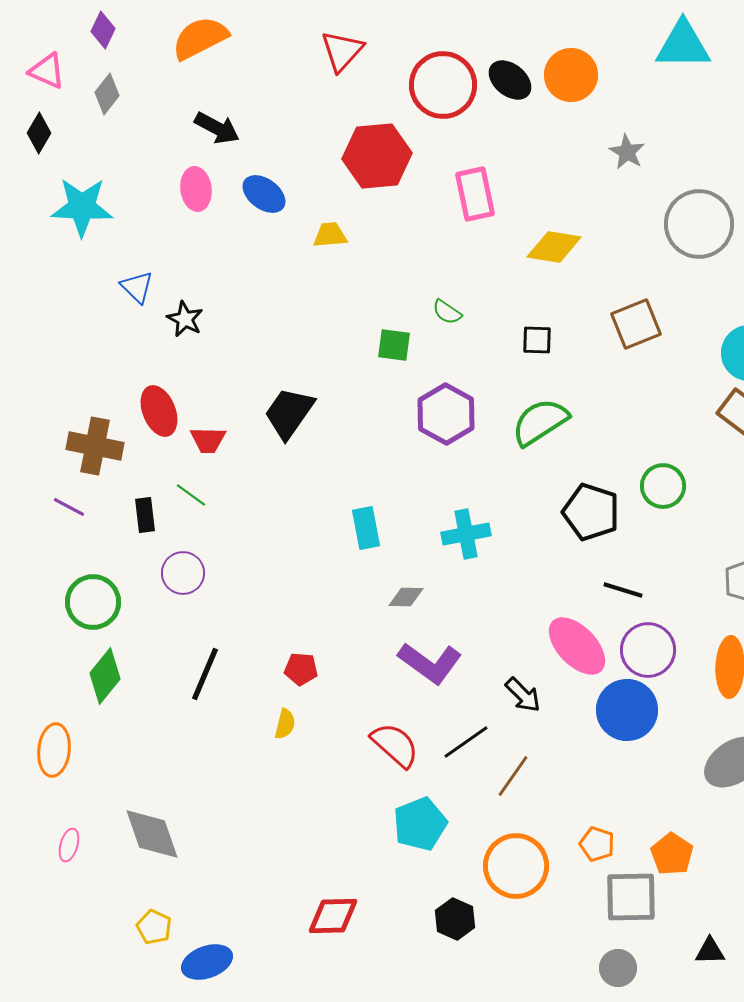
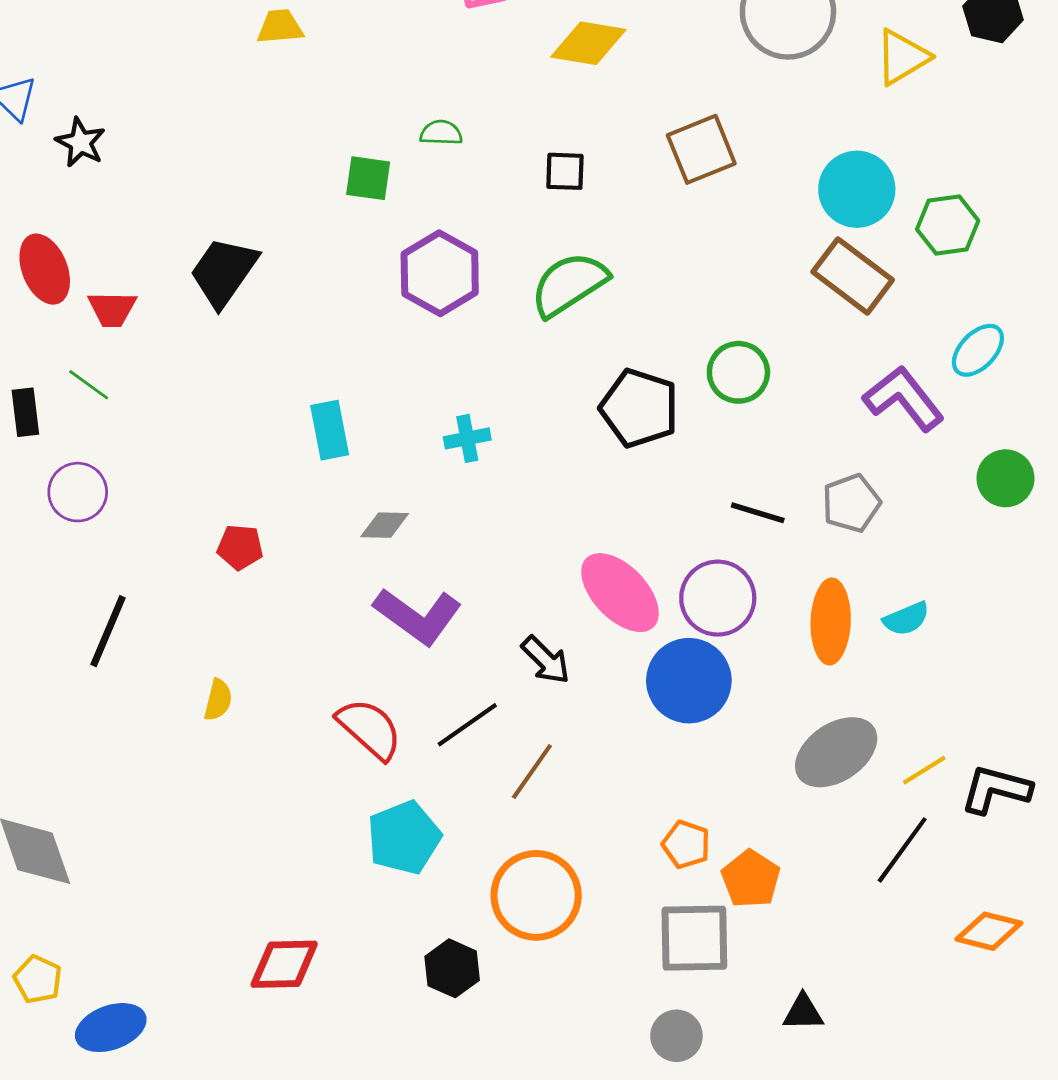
green semicircle: (447, 312) -> (441, 133), turned 148
cyan cross: (466, 534) -> (467, 438), size x0.7
black line: (623, 590) -> (758, 513), moved
red pentagon: (301, 669) -> (240, 547), moved
orange pentagon: (597, 844) -> (686, 844), moved

